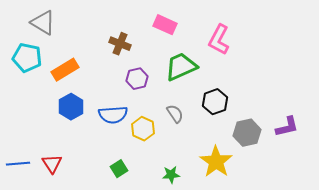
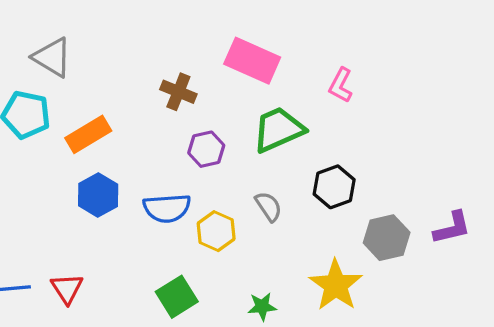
pink rectangle: (165, 25) -> (252, 61), size x1.4
pink L-shape: (219, 40) -> (341, 85), size x0.7
green square: (119, 169) -> (177, 297), size x1.4

